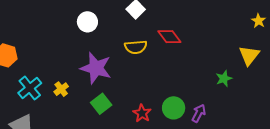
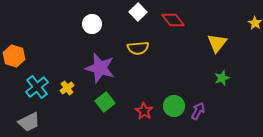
red diamond: (169, 37) -> (173, 20), moved
yellow triangle: (249, 55) -> (217, 43), moved

